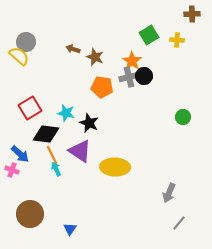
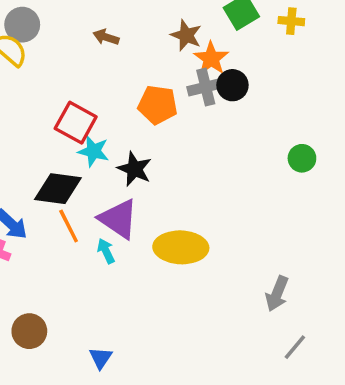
brown star: (95, 57) -> (186, 35), moved
red square: (30, 108) -> (76, 123), moved, turned -30
cyan arrow: (56, 169) -> (106, 251), moved
brown circle: (30, 214) -> (29, 331), size x0.7

